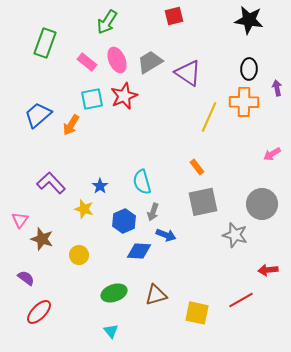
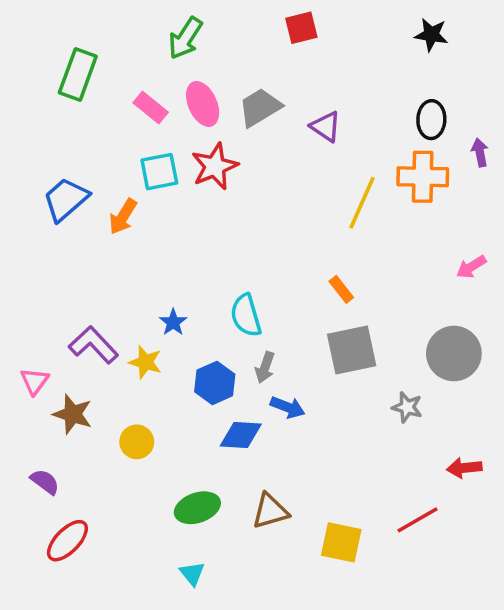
black star: (249, 20) -> (431, 35), size x0.7
purple triangle: (188, 73) -> (326, 126), size x0.7
purple L-shape: (51, 183) -> (93, 345), moved
gray star: (235, 235) -> (407, 407), size x0.7

